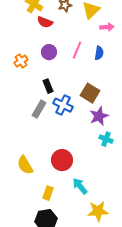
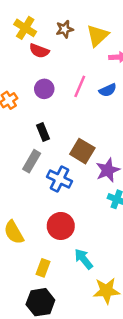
blue semicircle: (99, 53) -> (108, 90), turned 56
brown square: (90, 93) -> (82, 151), moved
blue cross: (63, 105) -> (59, 179), moved

